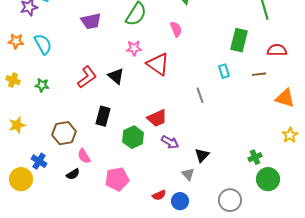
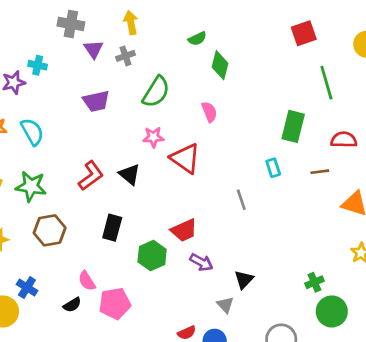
green star: (42, 85) -> (31, 186), size x1.6
brown hexagon: (64, 133) -> (50, 230), moved
pink pentagon: (117, 179) -> (115, 303), moved

